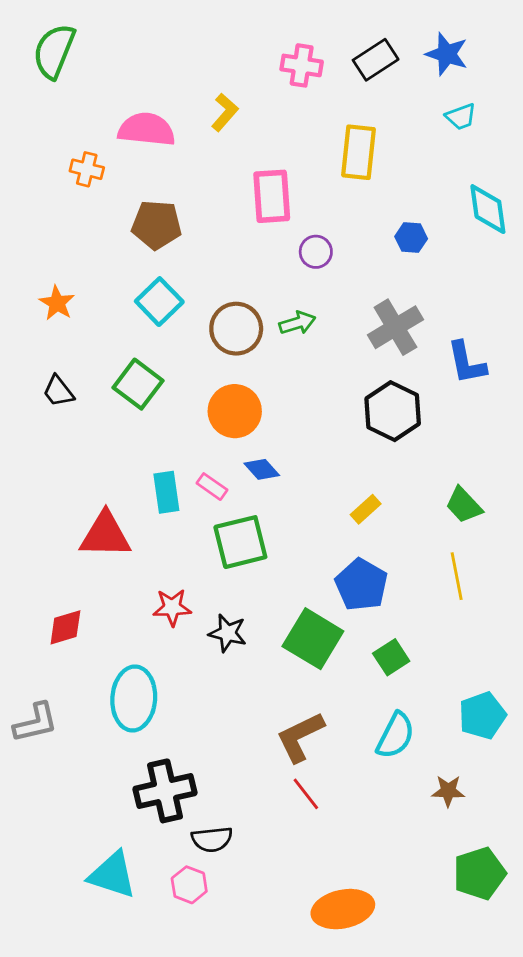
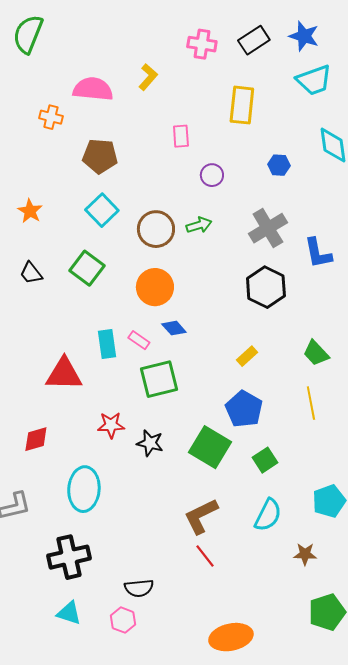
cyan trapezoid: (461, 117) -> (314, 80), size x1.6
pink rectangle: (272, 196) -> (181, 136), size x0.6
black cross: (165, 791) -> (69, 557), moved
cyan triangle: (112, 875) -> (69, 613), size x0.7

